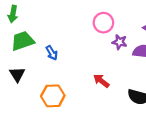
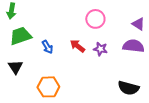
purple star: (120, 42) -> (100, 49), moved
red arrow: (101, 81) -> (77, 46), moved

